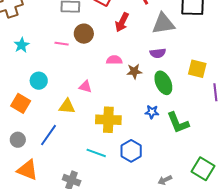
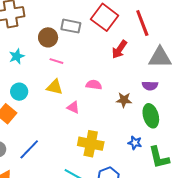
brown circle: (84, 34) -> (48, 37), moved
pink semicircle: (114, 60) -> (94, 85), moved
cyan circle: (39, 81) -> (19, 92), moved
yellow triangle: (67, 106) -> (55, 87), moved

